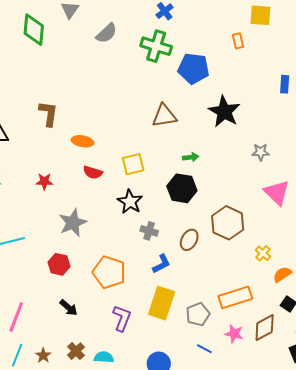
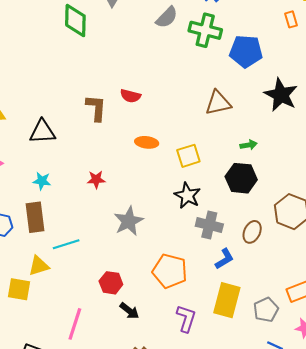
gray semicircle: (107, 33) -> (167, 17), moved
orange ellipse: (82, 141) -> (147, 142), moved
red semicircle: (93, 172) -> (131, 96), moved
gray cross: (149, 231) -> (209, 225), size x1.4
red hexagon: (59, 264) -> (111, 283), moved

